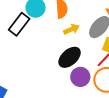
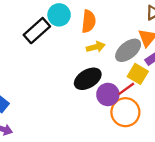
purple circle: (80, 77) -> (108, 94), moved

